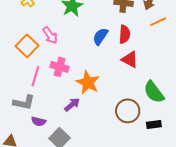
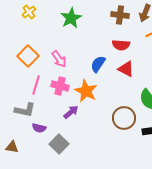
red semicircle: (125, 34) -> (121, 45), turned 90
pink arrow: (50, 35) -> (59, 59), moved
blue semicircle: (100, 36) -> (98, 64), moved
pink cross: (60, 67) -> (60, 86), moved

